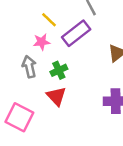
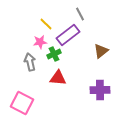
green cross: (59, 70) -> (54, 54), moved
red triangle: (56, 96) -> (58, 78), moved, turned -42

